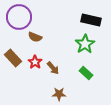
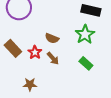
brown semicircle: (35, 37) -> (52, 38), moved
brown star: (59, 94) -> (30, 84), moved

